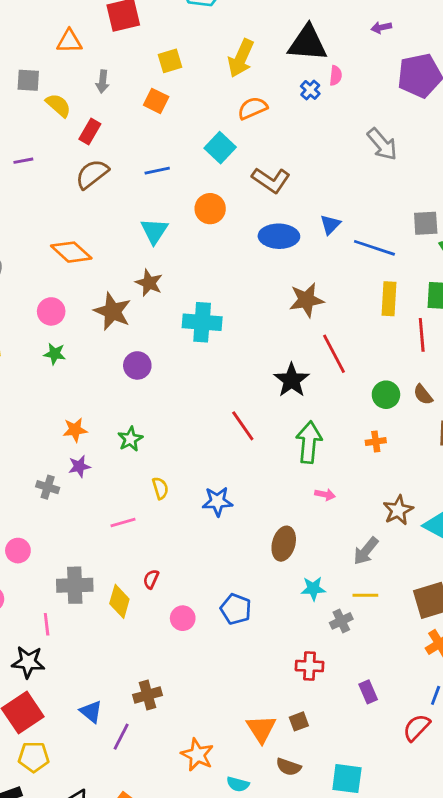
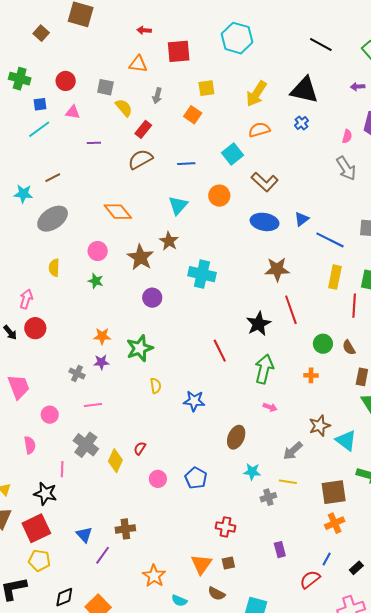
pink semicircle: (336, 76) -> (347, 136), moved
green star: (130, 439) -> (140, 348), size x1.5
pink line: (123, 523) -> (93, 405), moved
gray cross: (75, 585) -> (86, 445), turned 30
red cross: (309, 666) -> (225, 527), moved

